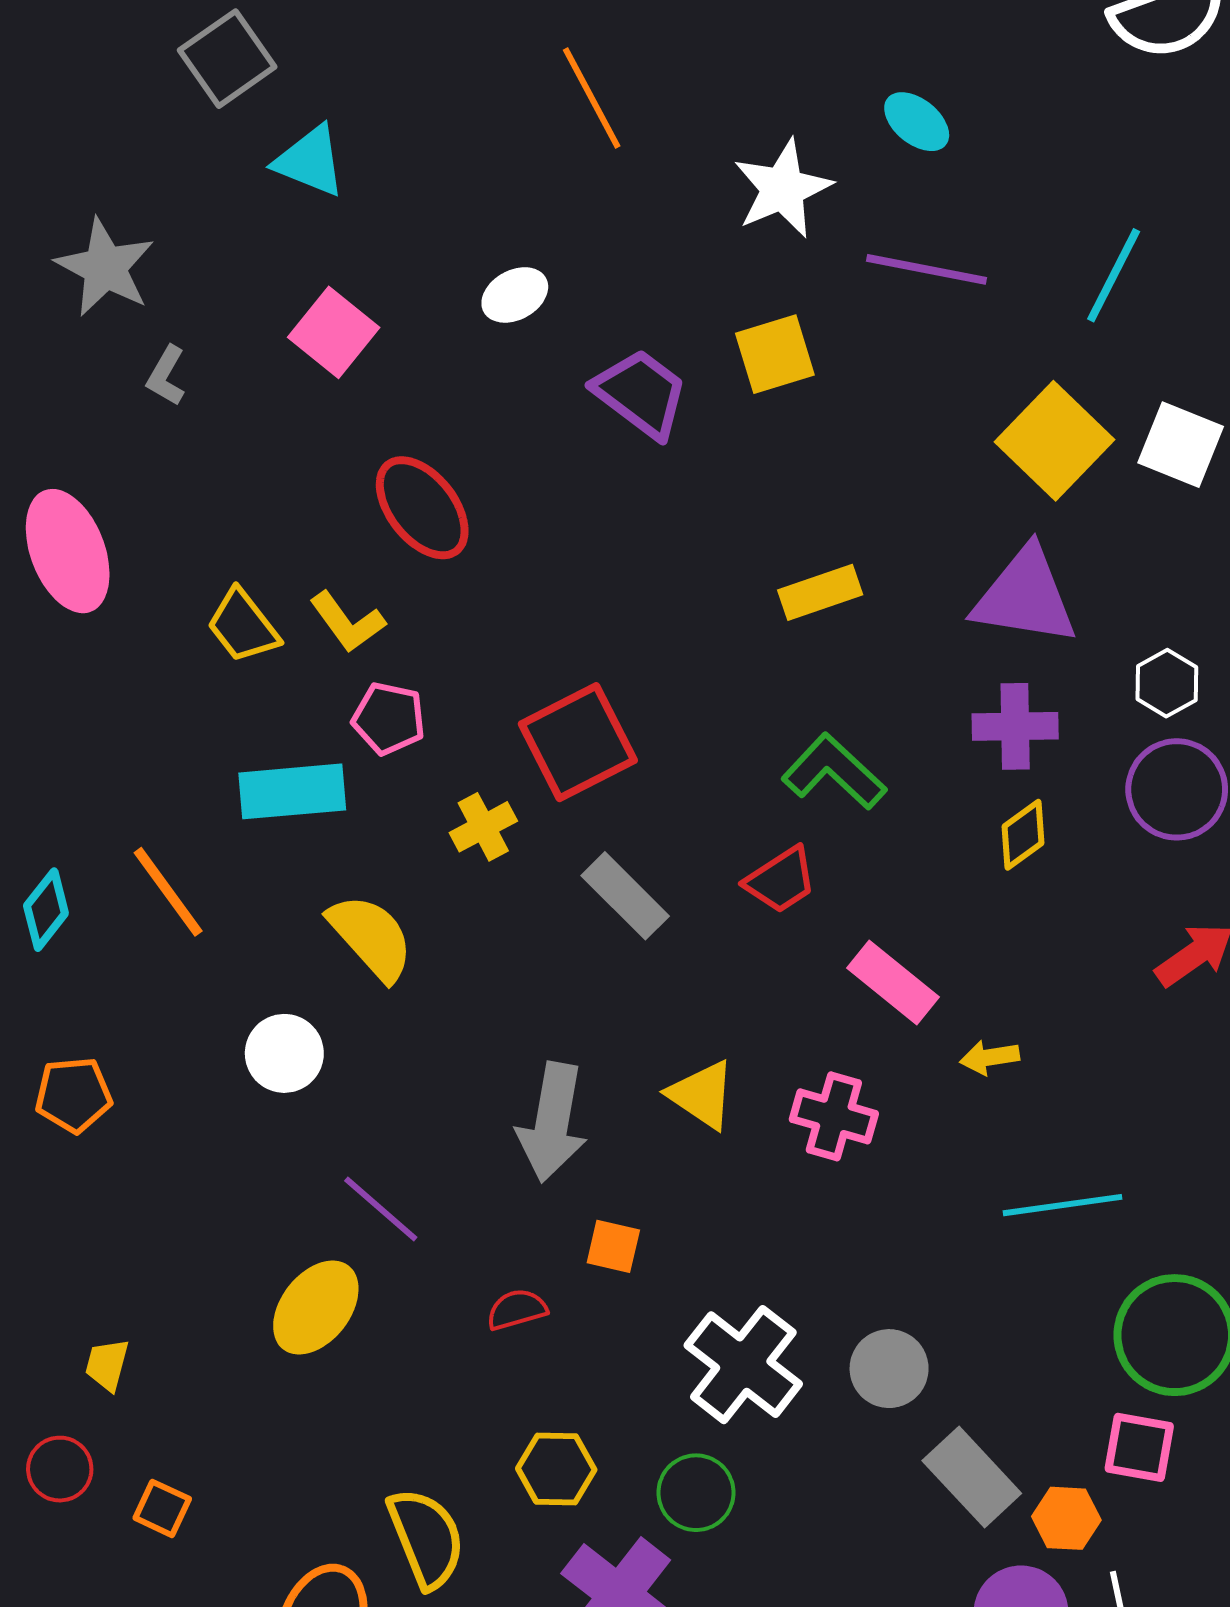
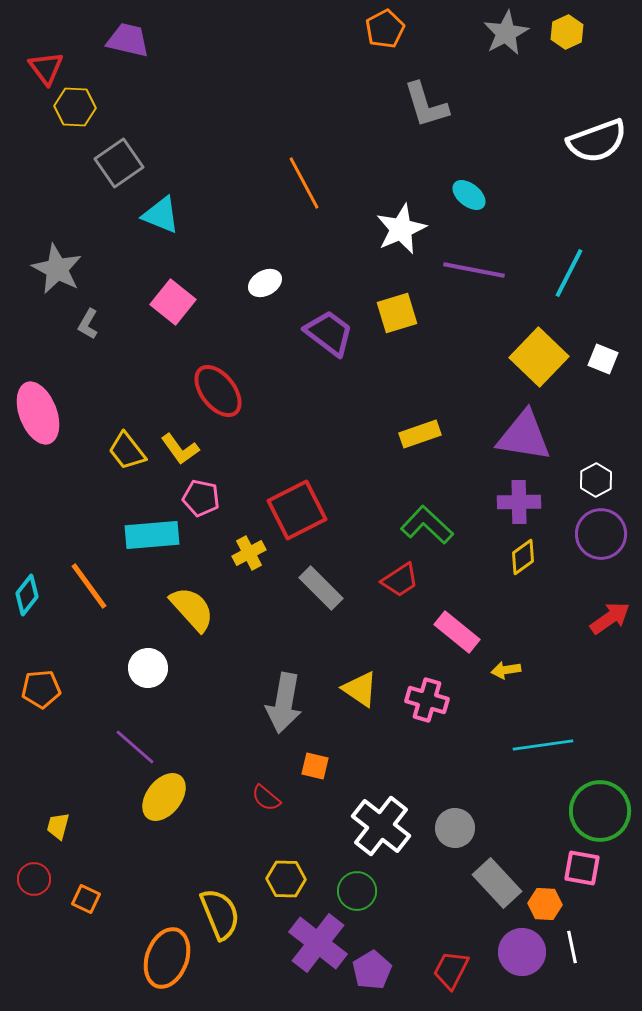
white square: (1181, 445) -> (603, 359), size x0.7
purple line: (381, 1209) -> (135, 747), moved
red semicircle: (517, 1309) -> (266, 798), turned -124

